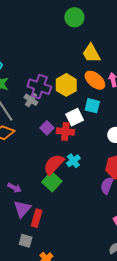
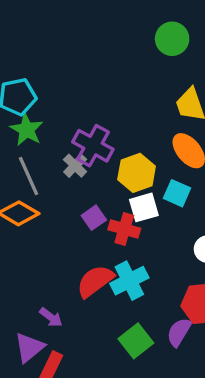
yellow hexagon: (66, 85) -> (137, 173), moved
cyan cross: (73, 161) -> (129, 281), size x1.5
green square: (52, 182) -> (136, 341), moved
purple arrow: (14, 188) -> (51, 317), moved

